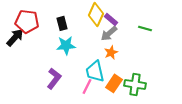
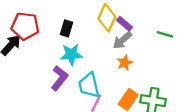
black rectangle: (62, 23) -> (67, 28), turned 32
cyan trapezoid: (95, 71) -> (89, 85), moved
purple L-shape: (54, 78) -> (59, 78), moved

